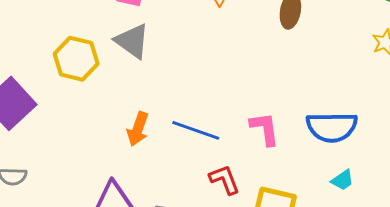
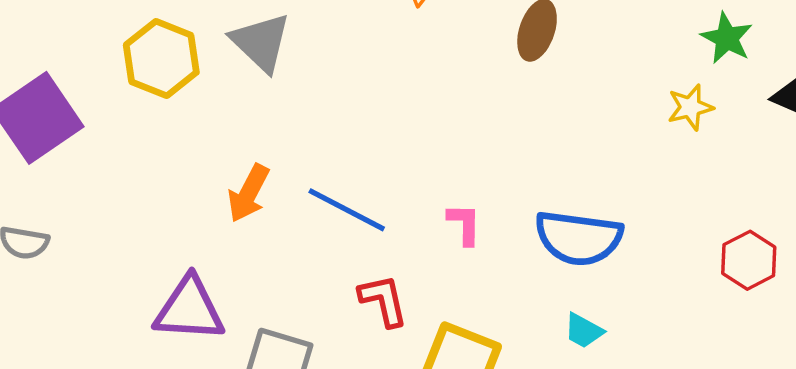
pink L-shape: (265, 129) -> (464, 224), size x0.7
cyan trapezoid: (343, 180) -> (584, 331), turned 55

